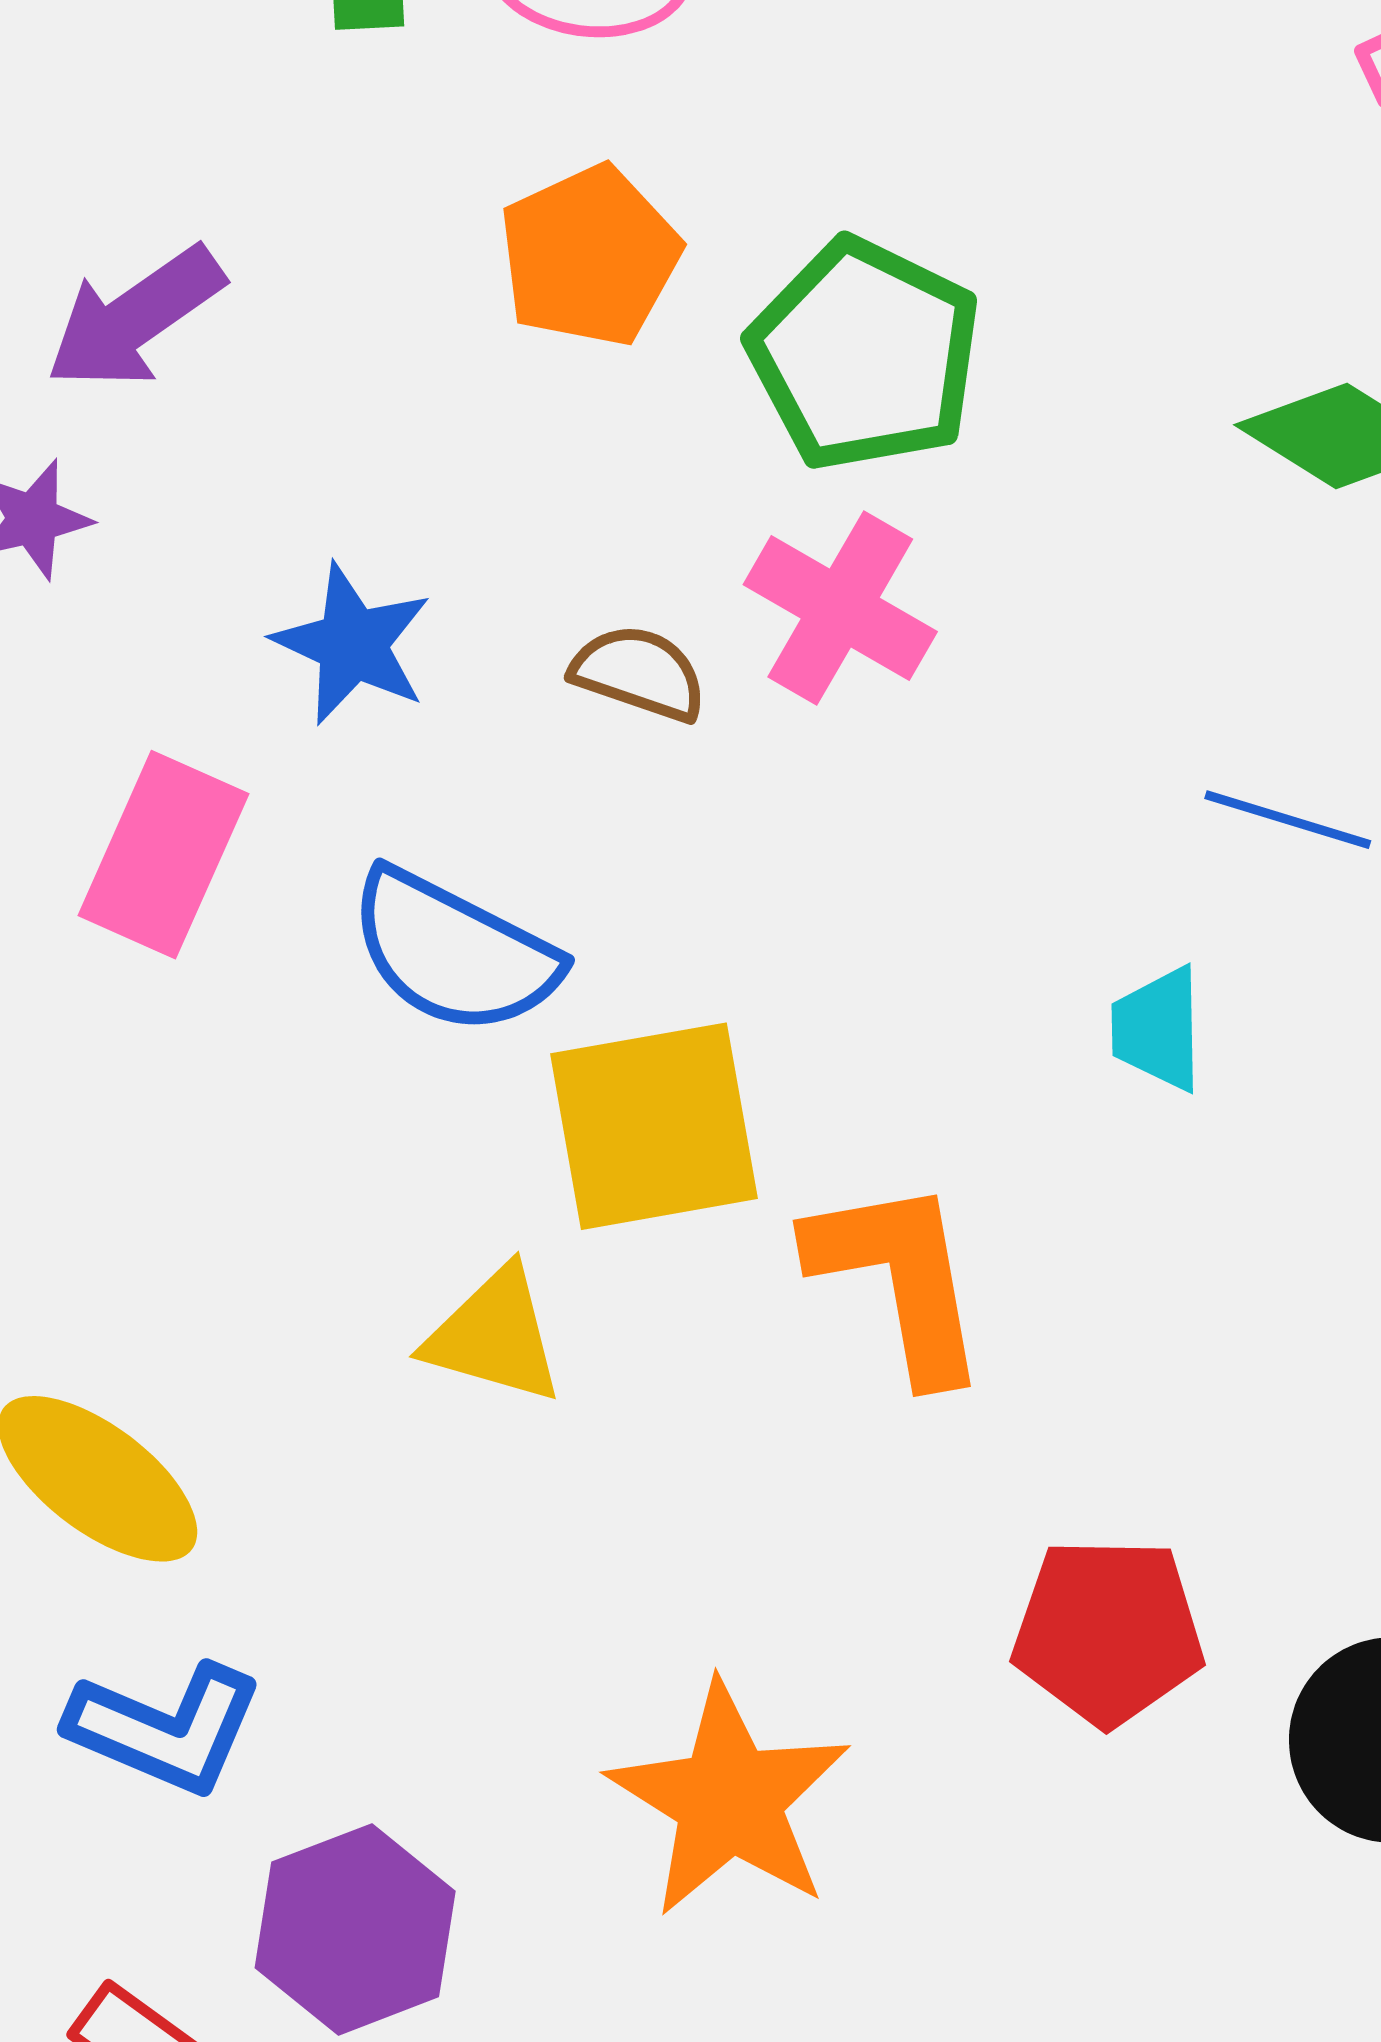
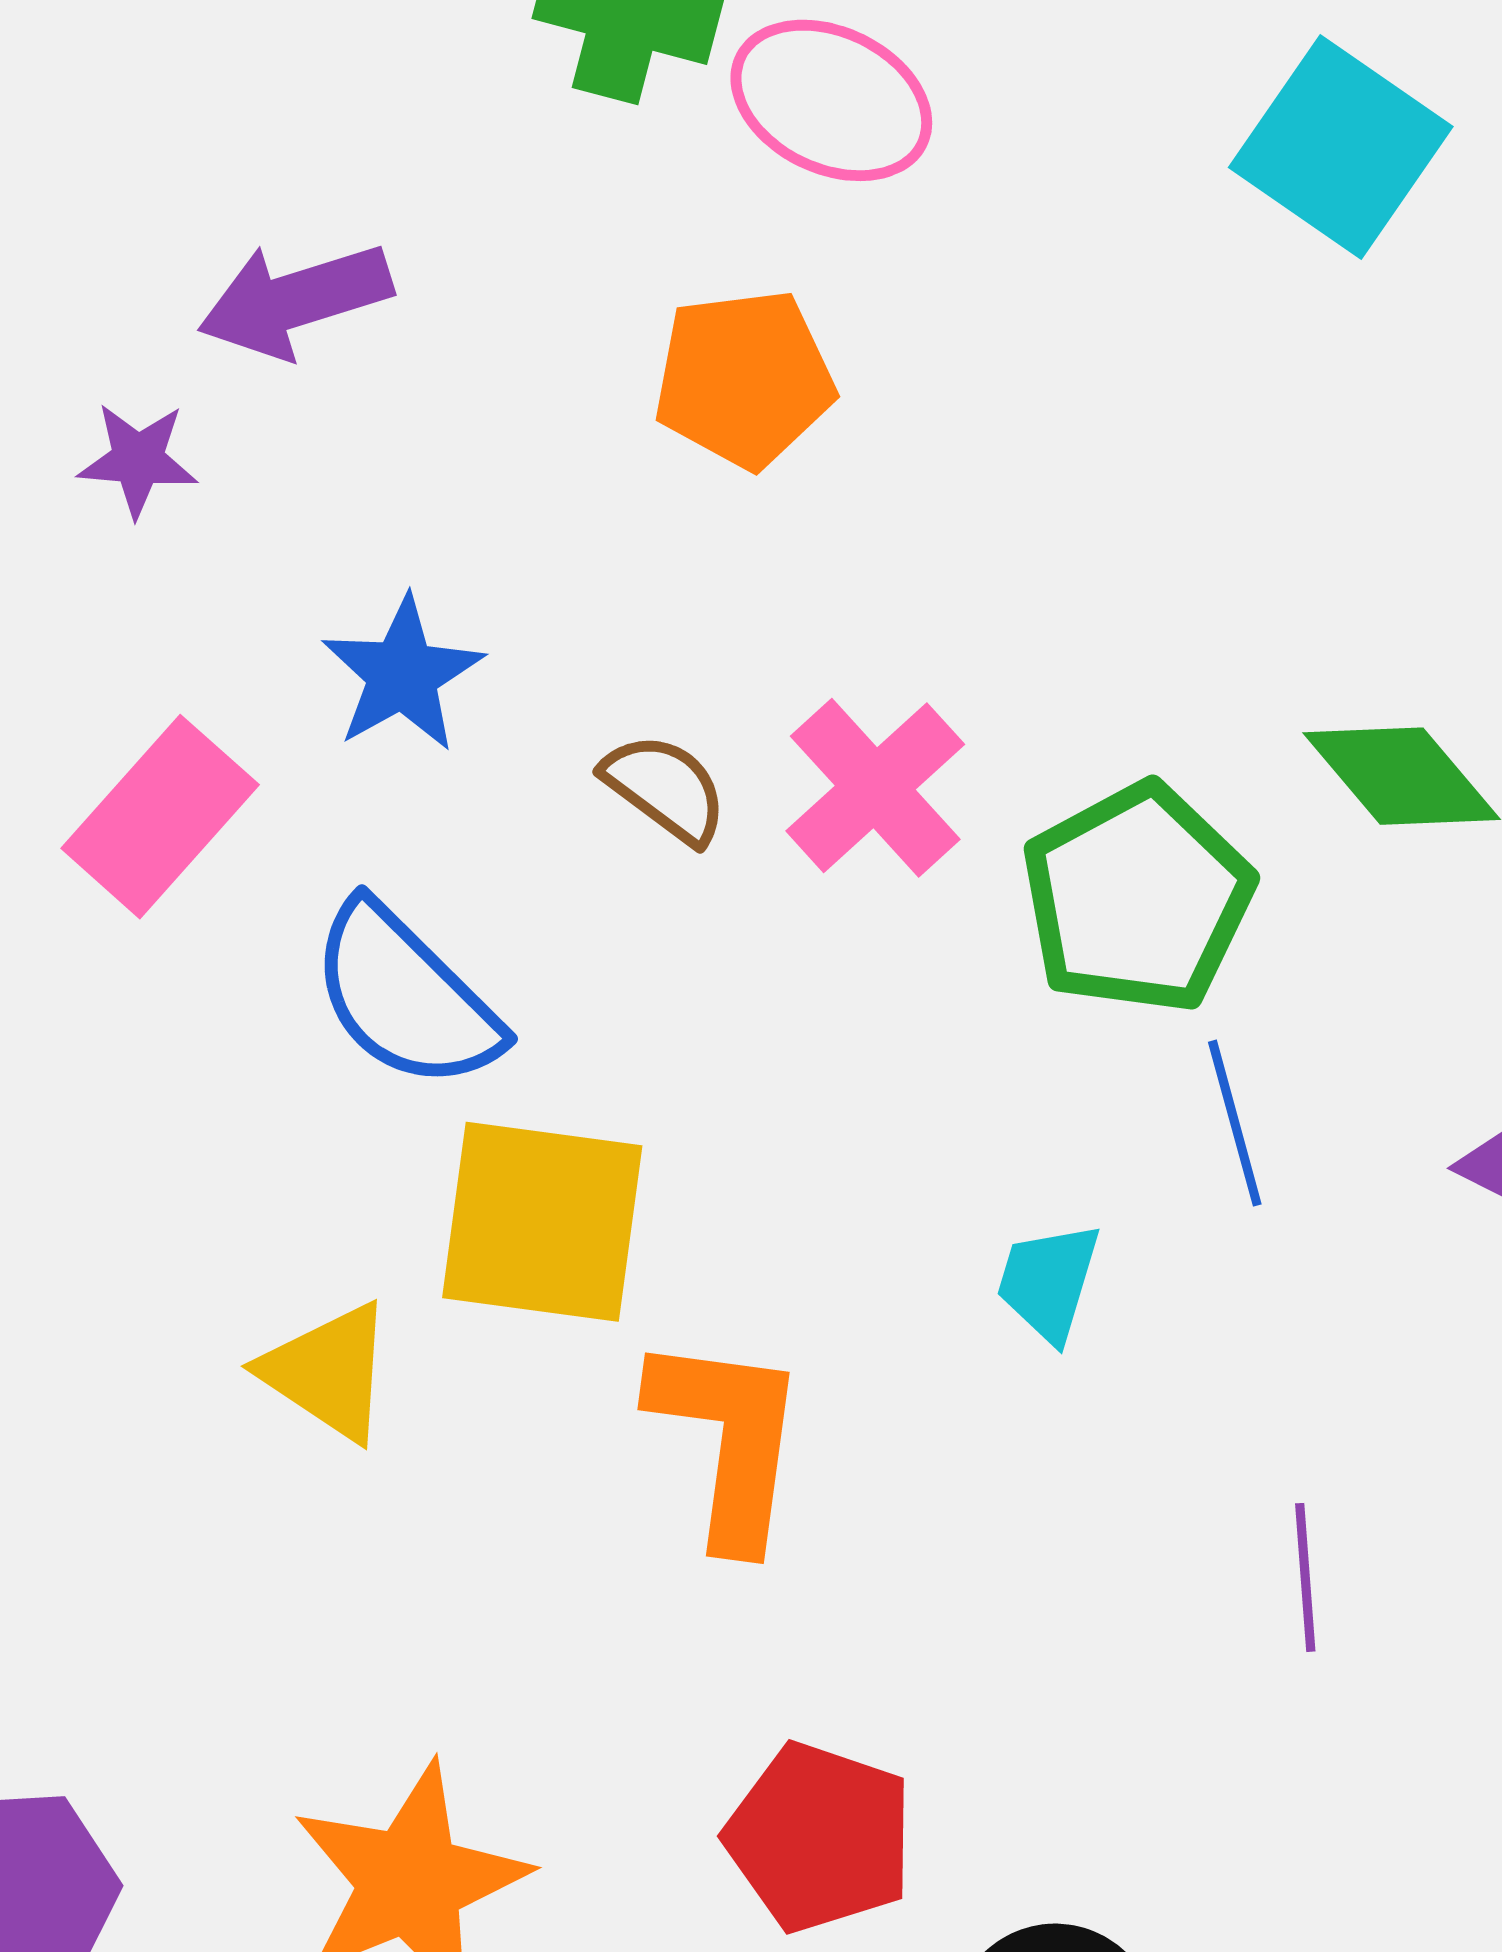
green pentagon: (865, 355) -> (1137, 898), moved
blue line: (1288, 820) -> (1235, 1123), turned 40

